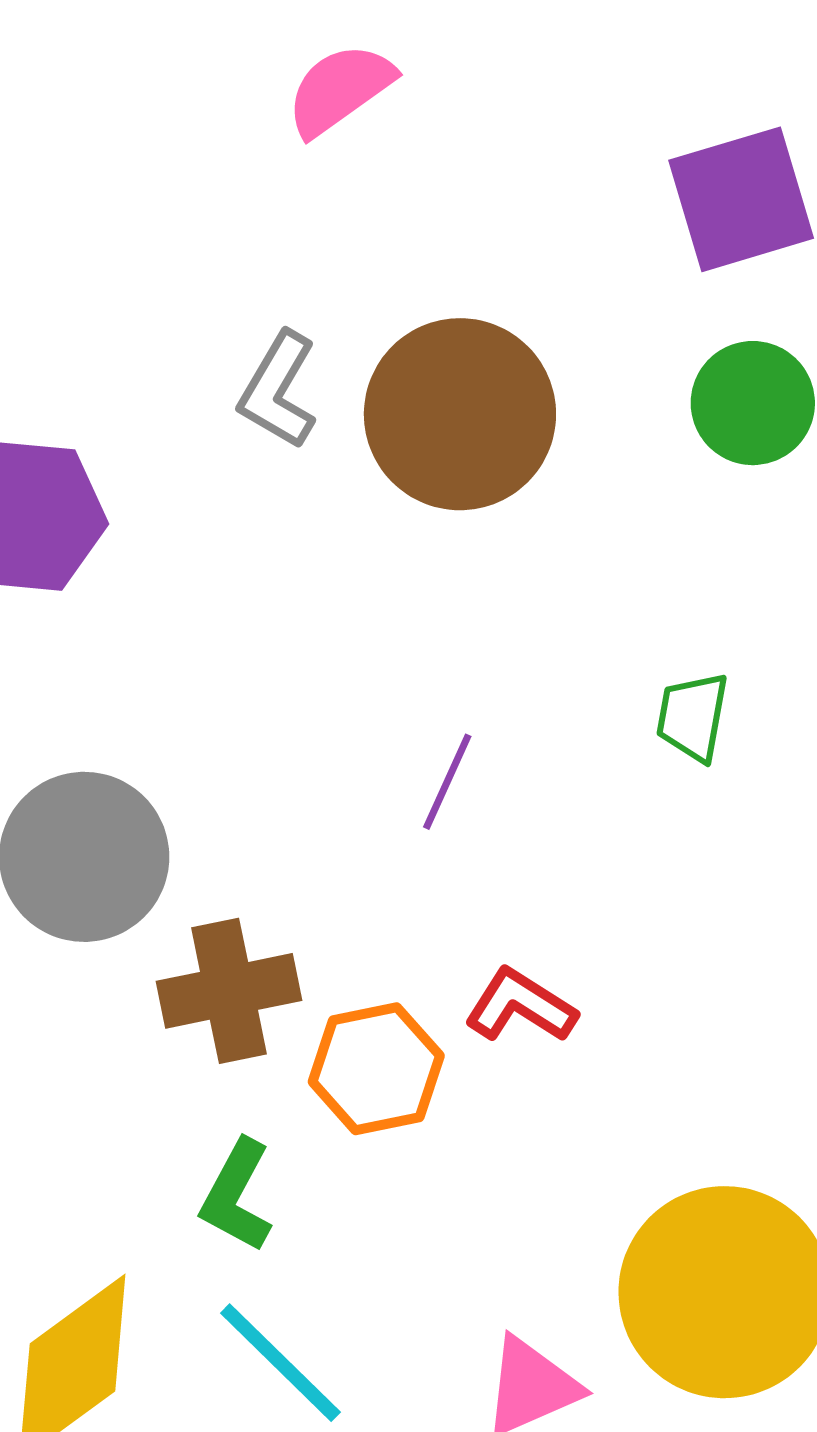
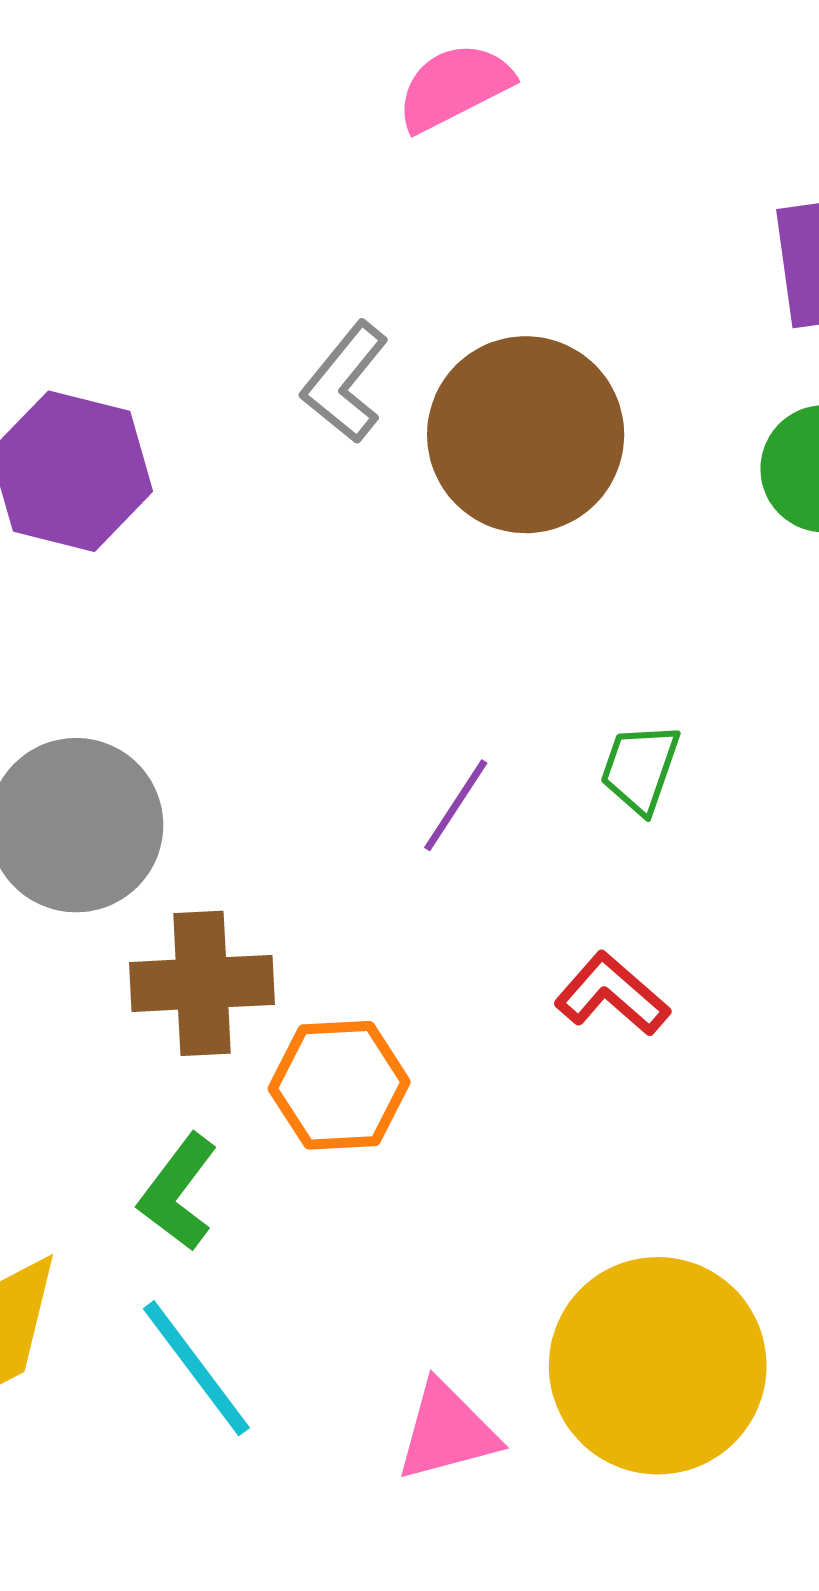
green trapezoid: (693, 717) -> (640, 768), moved
red L-shape: (521, 1006) -> (612, 994), moved

